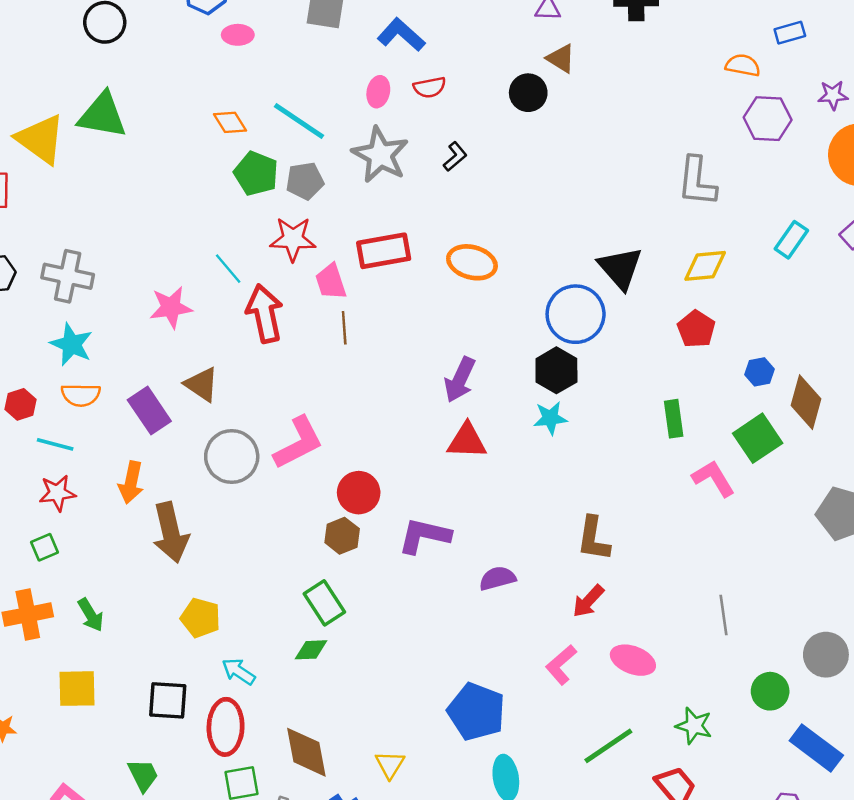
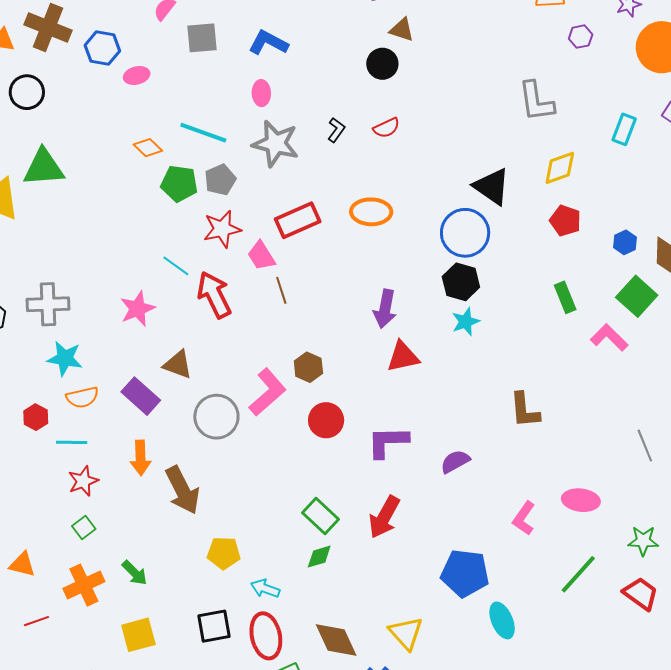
red semicircle: (430, 87) -> (386, 128), moved
purple hexagon: (768, 119) -> (581, 37), size x0.6
brown hexagon: (342, 536) -> (308, 367), moved
red arrow: (588, 601) -> (384, 517), moved, size x1.4
yellow triangle: (390, 764) -> (406, 633), size x1.4

